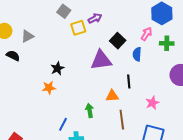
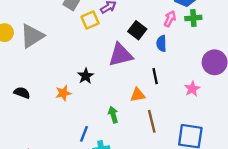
gray triangle: (27, 36) -> (32, 36), size x1.6
green cross: (167, 43) -> (193, 18), moved
black semicircle: (13, 56) -> (22, 93), moved
black star: (57, 68) -> (86, 76), moved
pink star: (152, 103) -> (192, 89), moved

